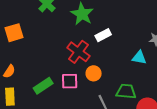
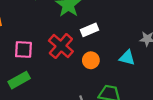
orange circle: (94, 73) -> (91, 60), moved
pink square: (70, 81) -> (23, 49), moved

